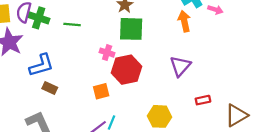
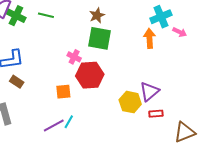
green line: (72, 24) -> (46, 15), moved
purple triangle: (180, 66) -> (149, 91), moved
yellow hexagon: (160, 116) -> (130, 102), moved

